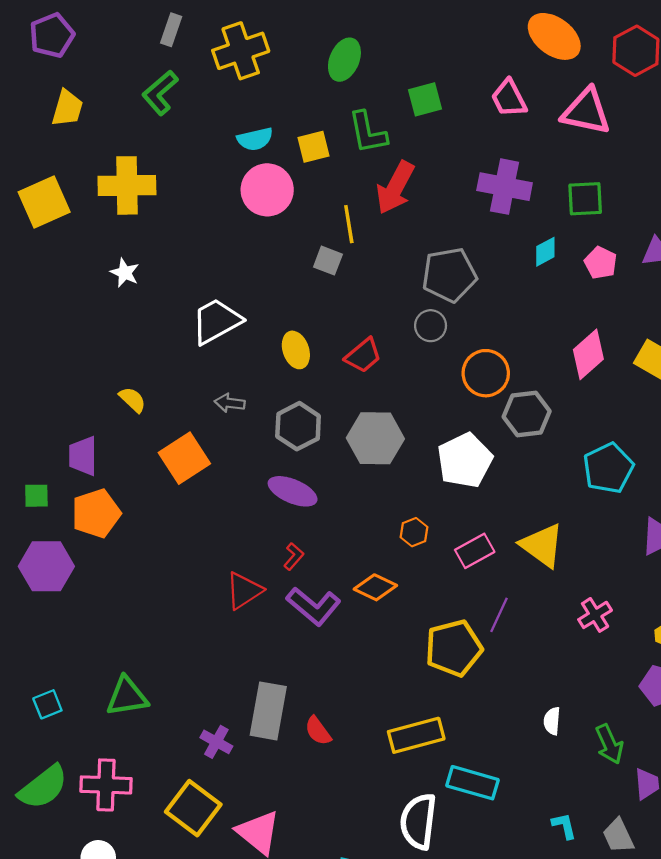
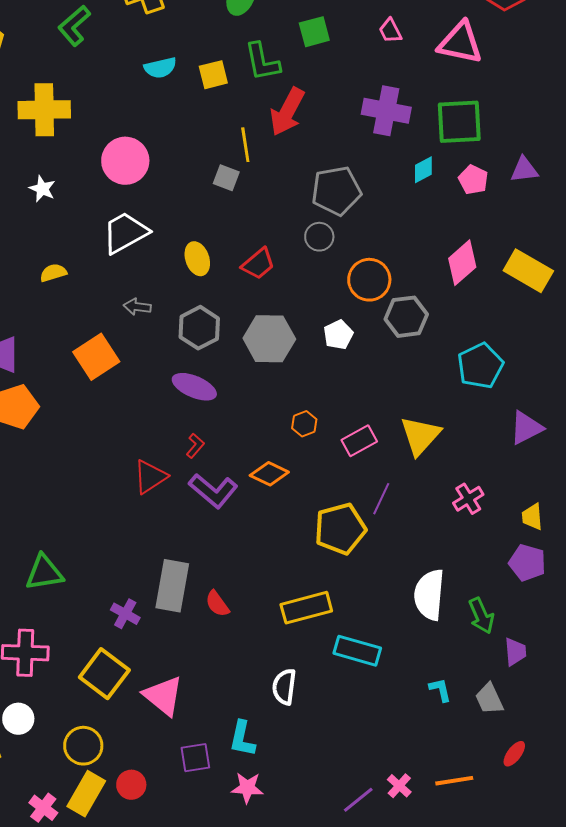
pink trapezoid: (509, 98) -> (390, 31), size x0.7
pink circle: (267, 190) -> (125, 161), moved
green square: (585, 199) -> (459, 122), size x1.4
yellow semicircle: (132, 400) -> (53, 273), moved, turned -60
white pentagon: (465, 460) -> (338, 335), moved, size x0.6
yellow triangle: (542, 545) -> (420, 436), turned 36
white semicircle: (552, 721) -> (429, 595), size x2.0
white semicircle: (418, 821) -> (284, 687), moved, size x0.7

